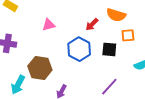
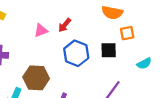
red arrow: (92, 24) -> (65, 25), moved

